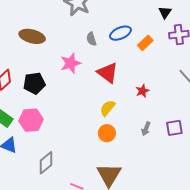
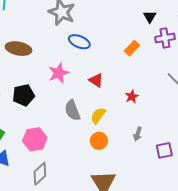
blue ellipse: (120, 33) -> (79, 42), moved, turned 50
gray semicircle: (91, 39) -> (72, 110), moved, size x1.5
red triangle: (108, 73) -> (96, 80), size x0.7
pink hexagon: (31, 120) -> (35, 139), moved
purple square: (174, 128) -> (164, 150), moved

